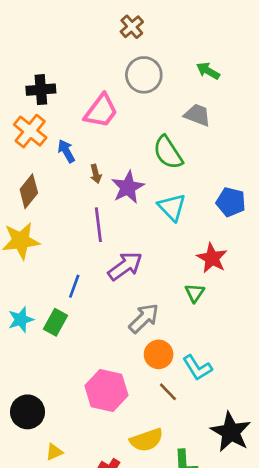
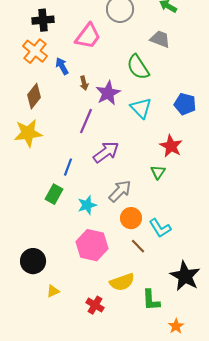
purple line: (98, 225) -> (86, 121), turned 30
cyan star: (21, 320) -> (87, 205), moved

